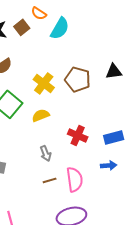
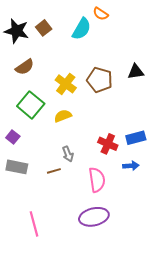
orange semicircle: (39, 13) -> (101, 14), moved
red cross: (78, 135) -> (108, 144), moved
brown line: (50, 180) -> (54, 171), moved

